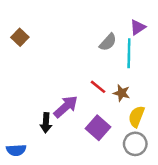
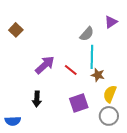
cyan line: (129, 53) -> (92, 57), moved
red line: (98, 87) -> (71, 70), moved
purple arrow: (66, 107) -> (45, 65), moved
purple square: (98, 128) -> (79, 103), turned 30

